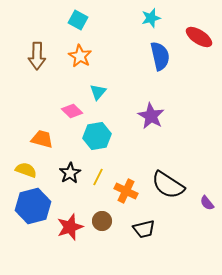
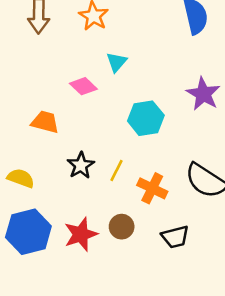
purple star: (151, 116) -> (203, 94), moved
cyan hexagon: (97, 136) -> (146, 118), moved
yellow semicircle: (26, 170) -> (21, 178), moved
blue hexagon: (33, 206) -> (28, 232), moved

